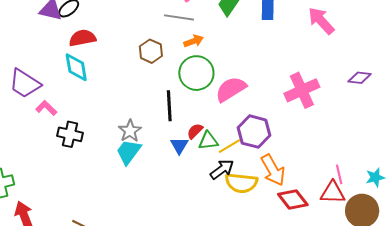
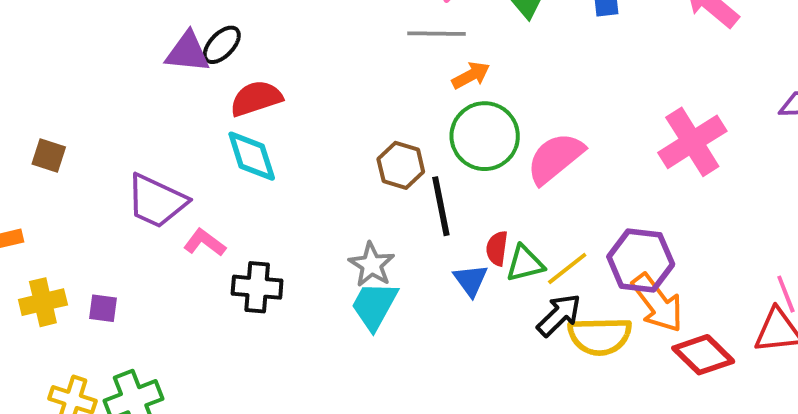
brown hexagon: (151, 51) -> (401, 165), moved
red semicircle: (195, 131) -> (497, 248), turned -30
purple hexagon: (254, 132) -> (641, 260), moved

